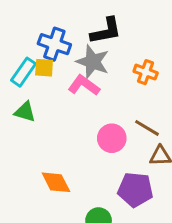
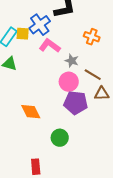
blue cross: (54, 44) -> (40, 25), moved, turned 35
gray star: (93, 62) -> (72, 61), moved, size x0.6
purple pentagon: (135, 190) -> (76, 103), moved

